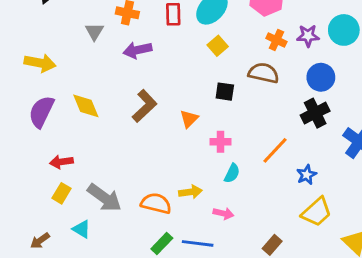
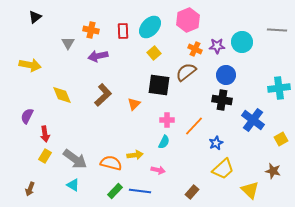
brown semicircle: (264, 73) -> (186, 72), turned -50
black square: (225, 92) -> (159, 85), size x1.6
purple semicircle: (41, 112) -> (27, 116), moved, size x0.7
black cross: (315, 113) -> (222, 100), turned 36
pink cross: (221, 142) -> (167, 120), moved
red arrow: (61, 162) -> (45, 134), turned -91
cyan triangle: (82, 229) -> (73, 185), moved
brown arrow: (40, 241) -> (30, 189), turned -32

